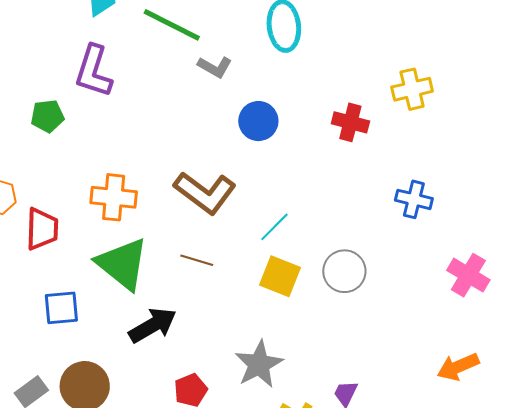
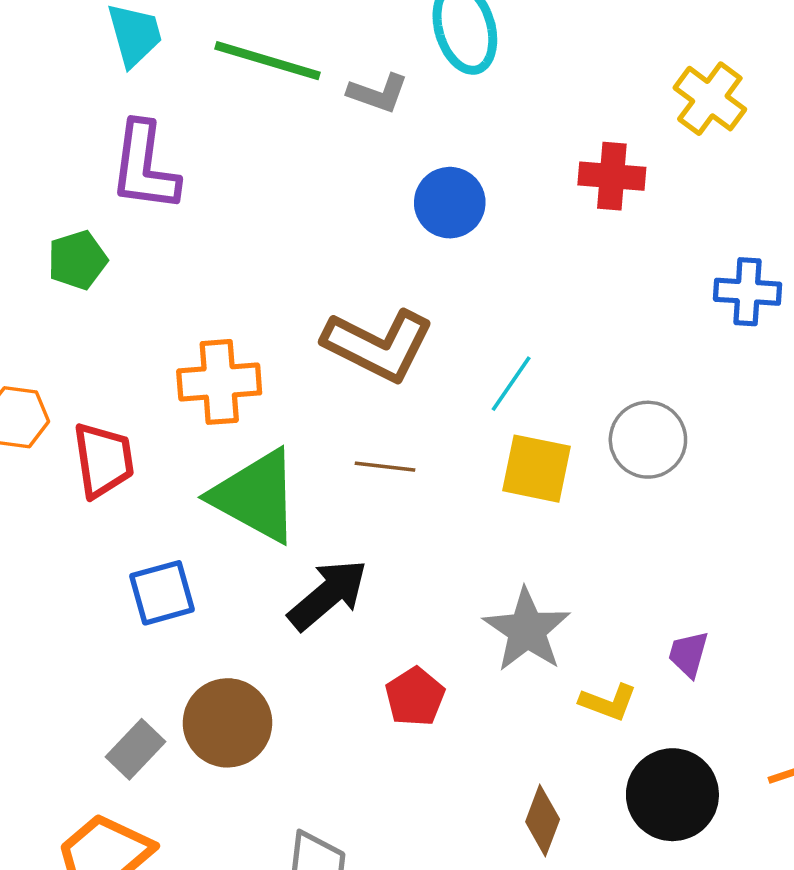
gray L-shape: (215, 67) -> (378, 93), moved
yellow cross: (412, 89) -> (710, 99), turned -30

